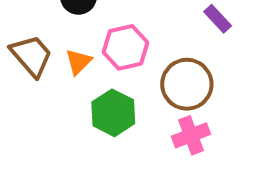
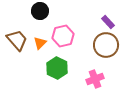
brown circle: (187, 84) -> (106, 45), moved

